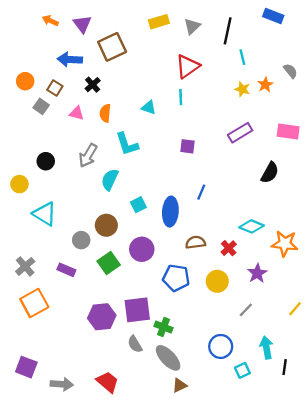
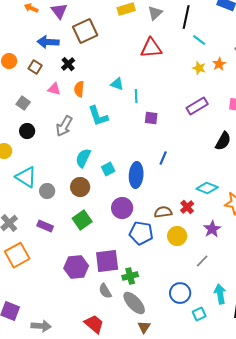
cyan line: (242, 57) -> (199, 40), turned -40
red triangle: (188, 66) -> (151, 48), turned 30
cyan line: (181, 97) -> (136, 96), moved
gray square: (41, 106) -> (23, 103), moved
cyan semicircle: (110, 180) -> (83, 158), moved
gray circle: (81, 240) -> (47, 191), moved
brown semicircle: (196, 242) -> (163, 212), moved
purple circle: (142, 249) -> (122, 208), moved
green cross: (164, 327) -> (130, 276), turned -35
red trapezoid: (107, 382) -> (94, 324), moved
brown triangle: (180, 385) -> (144, 327), turned -32

